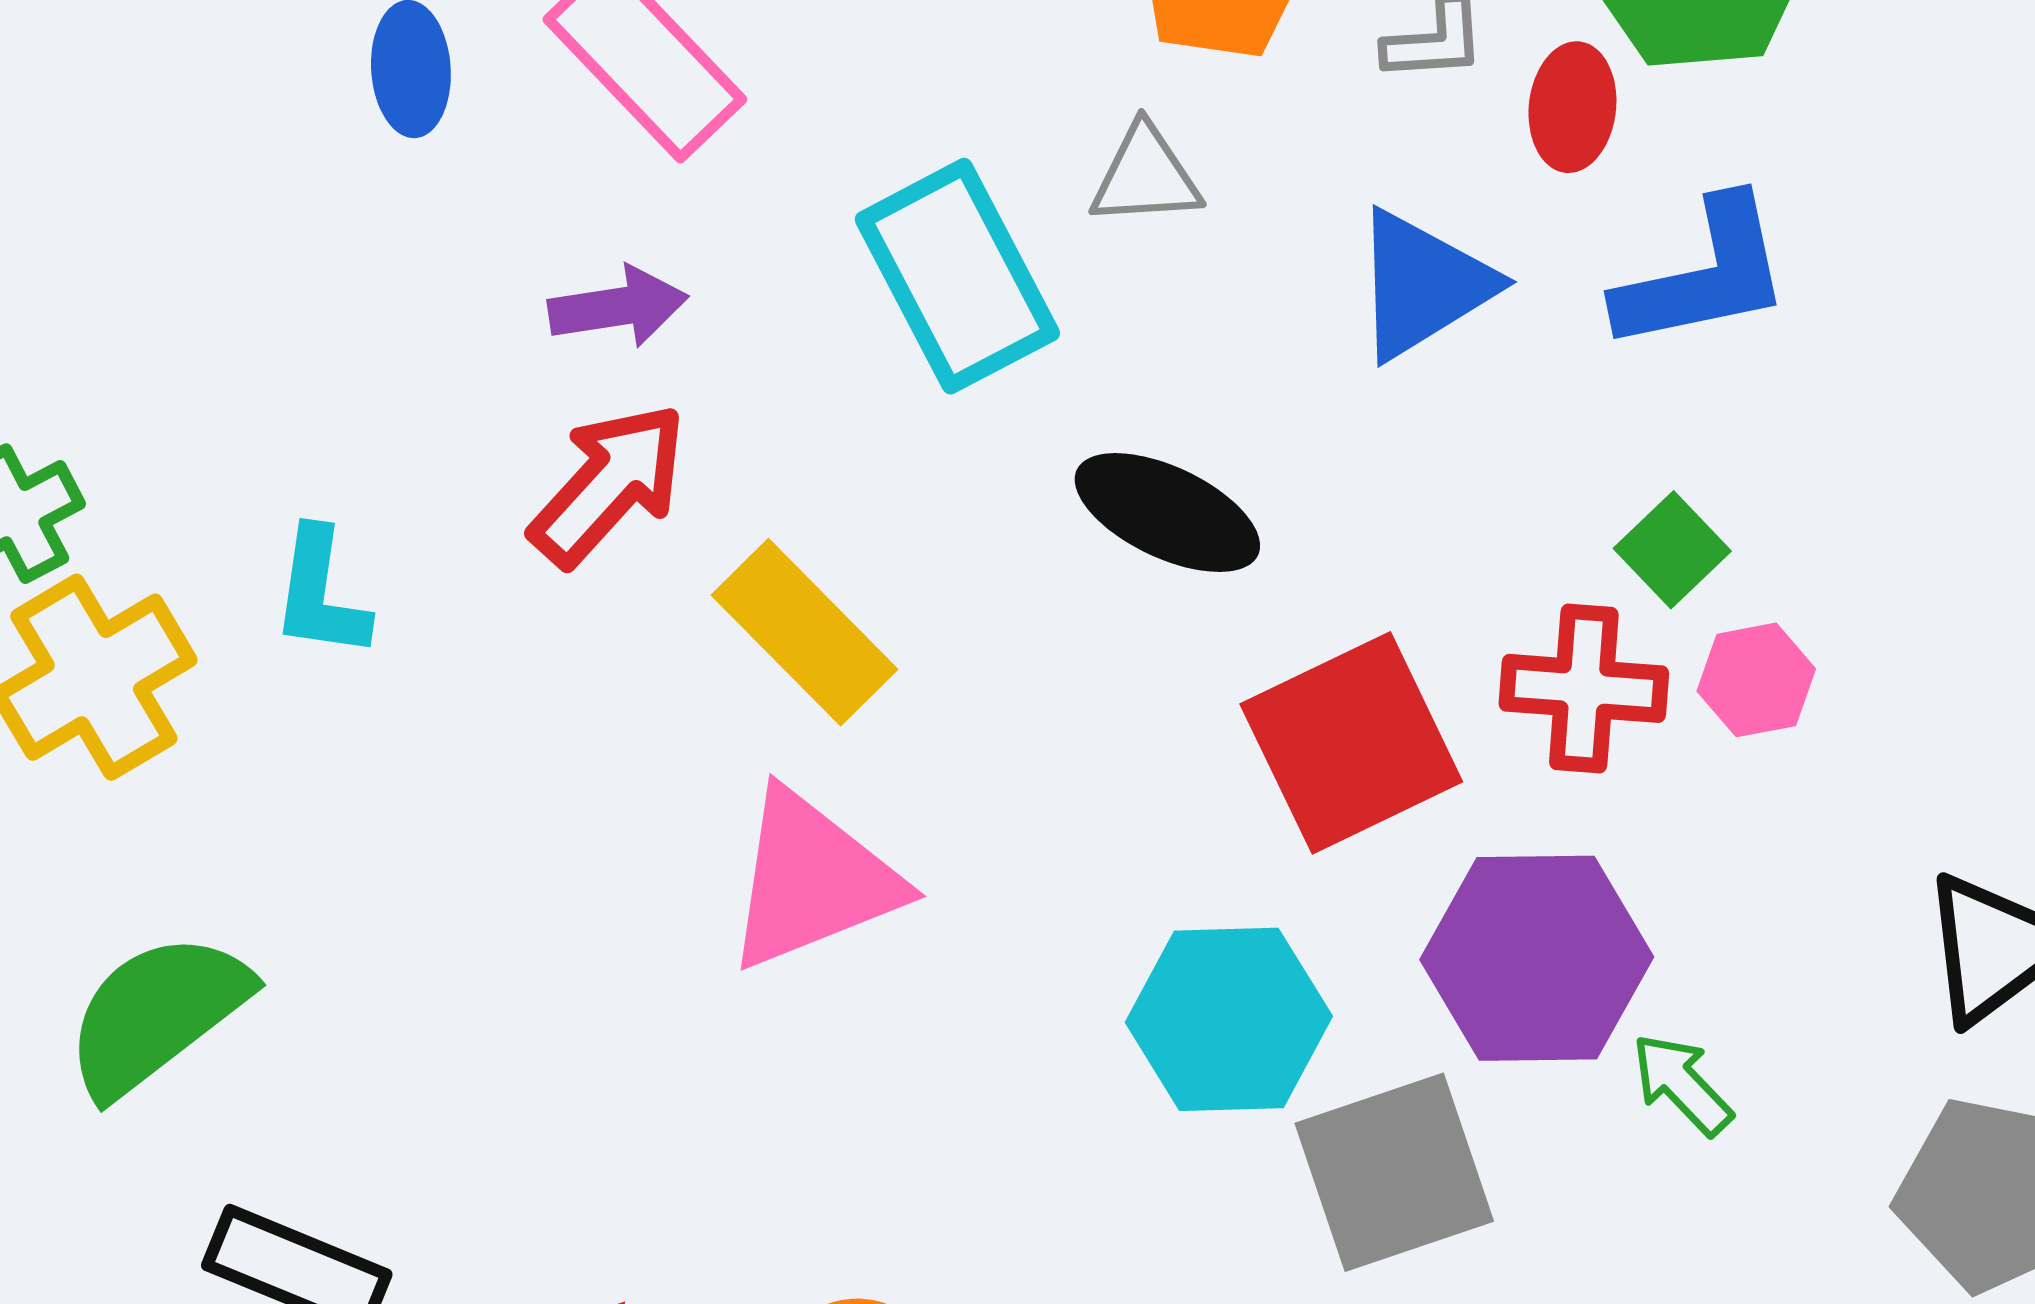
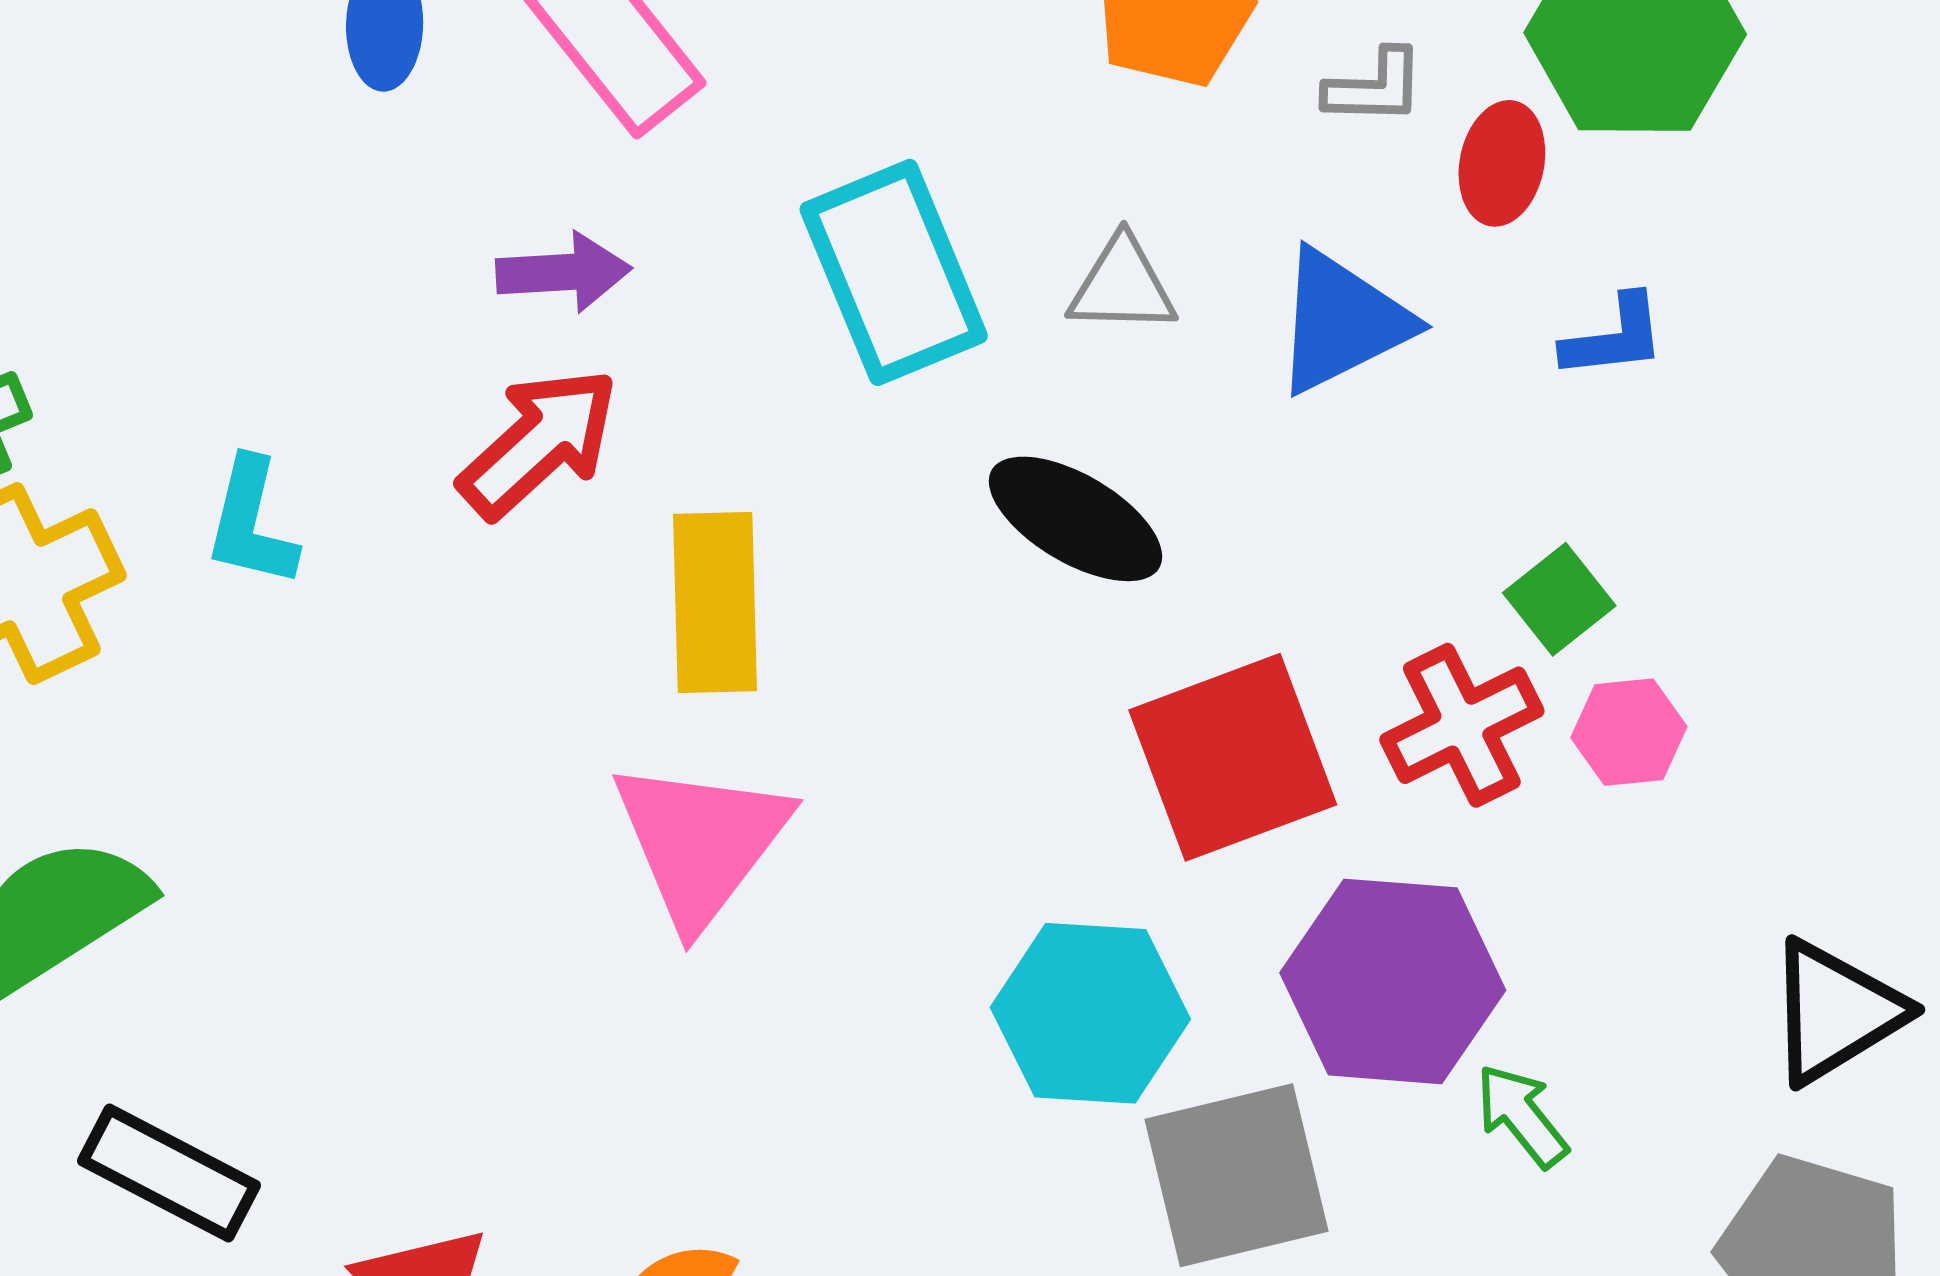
gray triangle: (1145, 176) -> (1122, 286), moved
blue L-shape: (1704, 275) -> (1614, 337), size x0.6
yellow rectangle: (805, 632) -> (715, 602), turned 38
red cross: (1584, 688) -> (1462, 725), turned -36
pink triangle: (812, 880) -> (701, 842), turned -36

